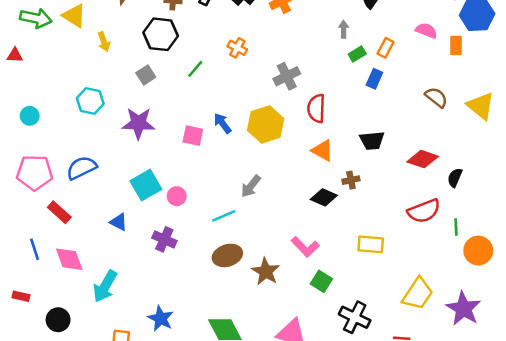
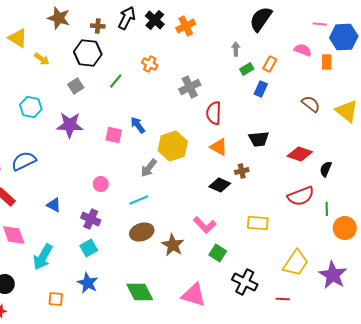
yellow arrow: (104, 42) -> (42, 59), turned -35
yellow hexagon: (266, 124) -> (173, 146), moved
cyan square: (146, 185) -> (89, 248), moved, size x0.7
gray arrow: (251, 186) -> (149, 168), moved

